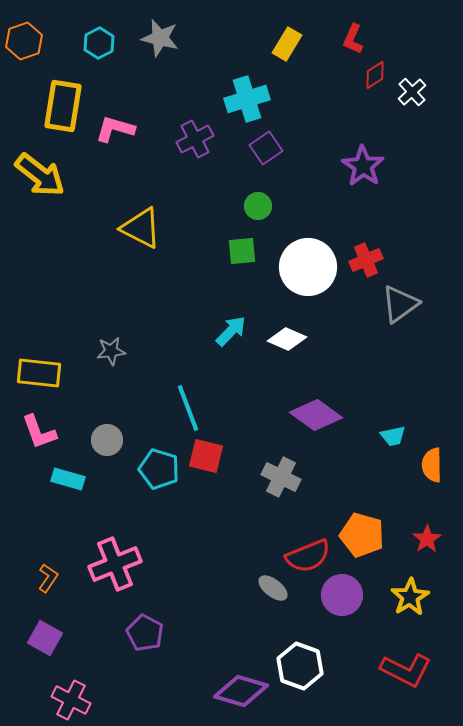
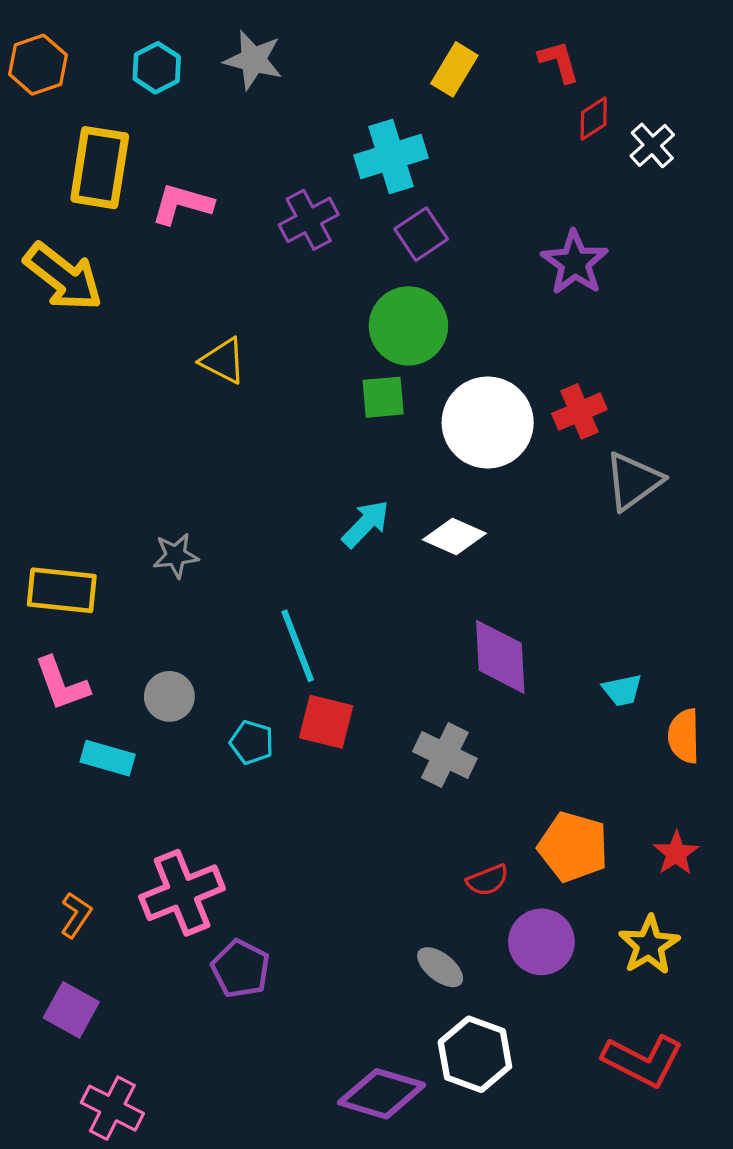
red L-shape: (353, 39) -> (559, 62), turned 140
green circle: (258, 206) -> (408, 326), size x1.8
yellow triangle: (141, 228) -> (223, 361), size x0.7
purple diamond: (316, 415) -> (500, 657), turned 51
cyan pentagon: (159, 469) -> (252, 742), size x0.7
red semicircle: (308, 556) -> (488, 880), size x0.6
gray ellipse: (273, 588) -> (440, 967), moved
purple pentagon: (145, 633) -> (241, 969), moved

